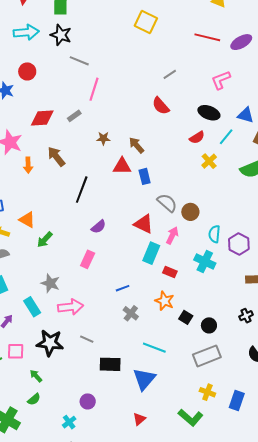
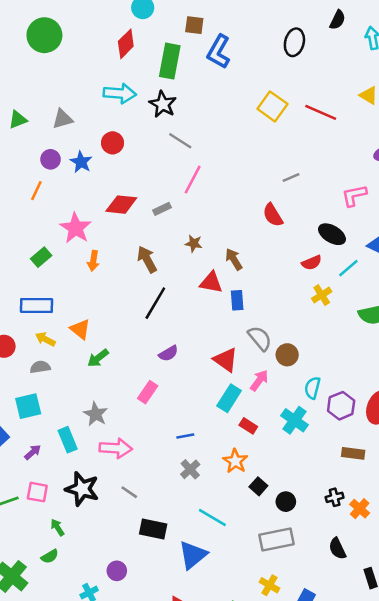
red line: (207, 37) -> (321, 112), moved
brown arrow: (56, 156) -> (147, 259), moved

